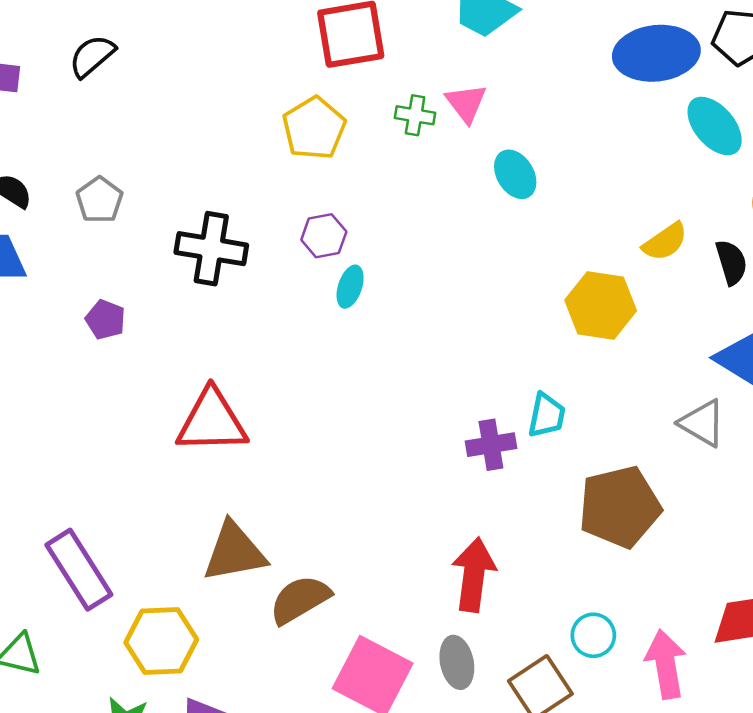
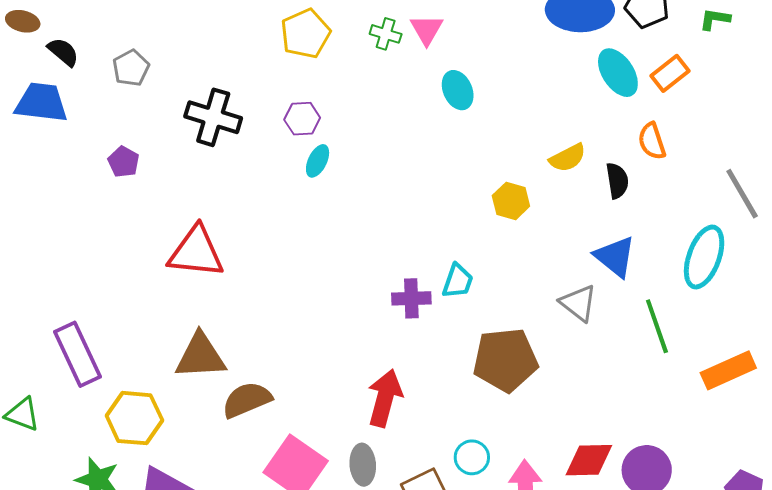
yellow hexagon: (601, 305) -> (511, 201), size x0.7

